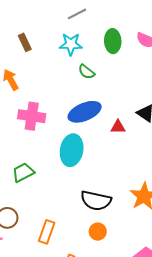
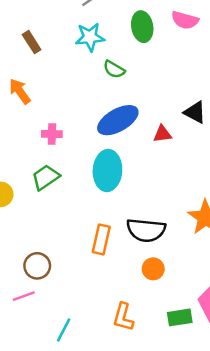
pink cross: (32, 116) -> (52, 134), size x0.6
green trapezoid: (23, 172) -> (46, 177), moved
orange rectangle: (47, 232) -> (101, 239), moved

